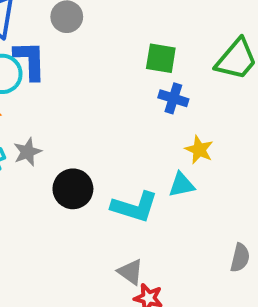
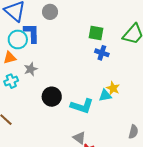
yellow star: (199, 150) -> (113, 88), moved
gray star: (27, 152) -> (31, 69), moved

